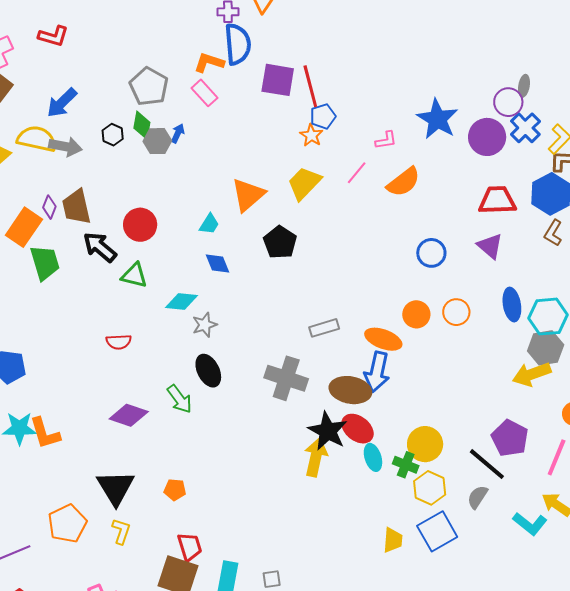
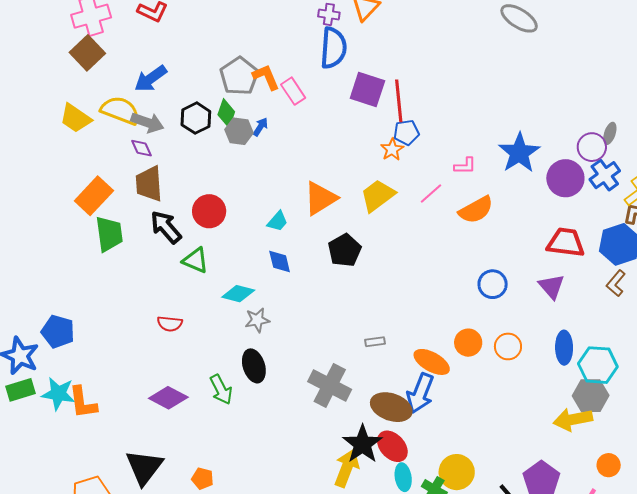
orange L-shape: (209, 63) -> (266, 77), moved, turned 40
black hexagon: (113, 135) -> (196, 118), size x1.4
purple diamond: (49, 207) -> (142, 148), moved, turned -55
gray rectangle: (324, 328) -> (375, 342), size x0.7

